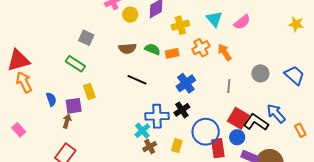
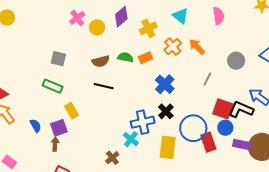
pink semicircle: (242, 22) -> (219, 16), moved, turned -48
black line: (137, 80) -> (104, 86), moved
gray line: (229, 86) -> (207, 79), turned 32
yellow rectangle: (177, 146) -> (168, 147), size x1.6
brown cross: (150, 147) -> (112, 158), moved

